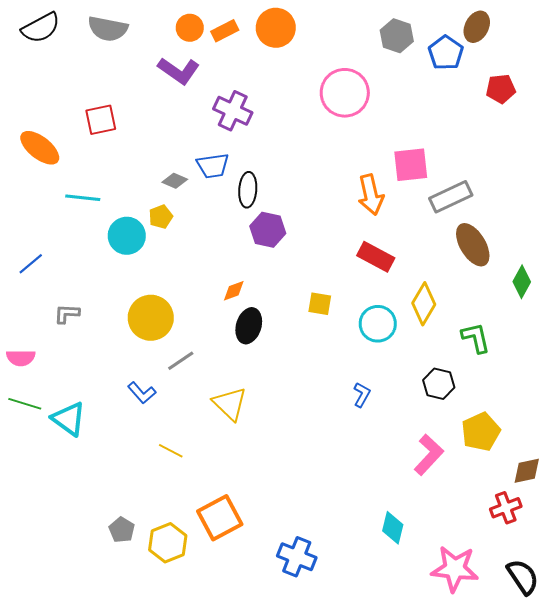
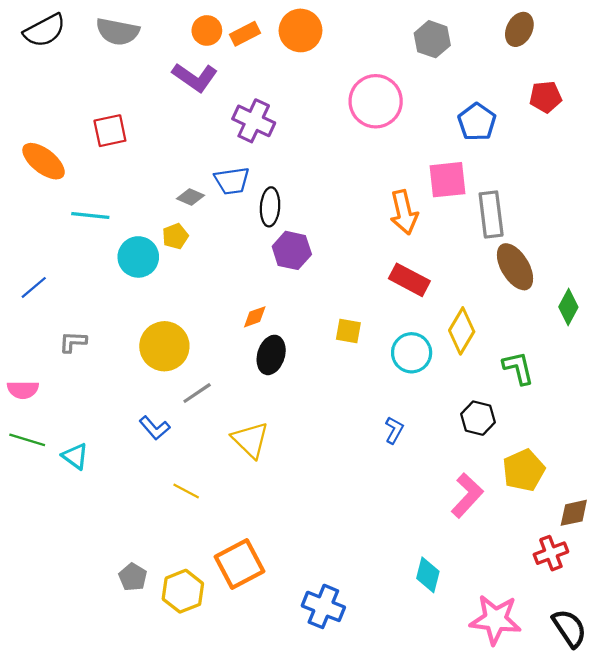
blue pentagon: (446, 53) -> (477, 122), moved
gray rectangle: (451, 197) -> (491, 214), turned -72
cyan triangle: (69, 419) -> (75, 456), size x0.7

